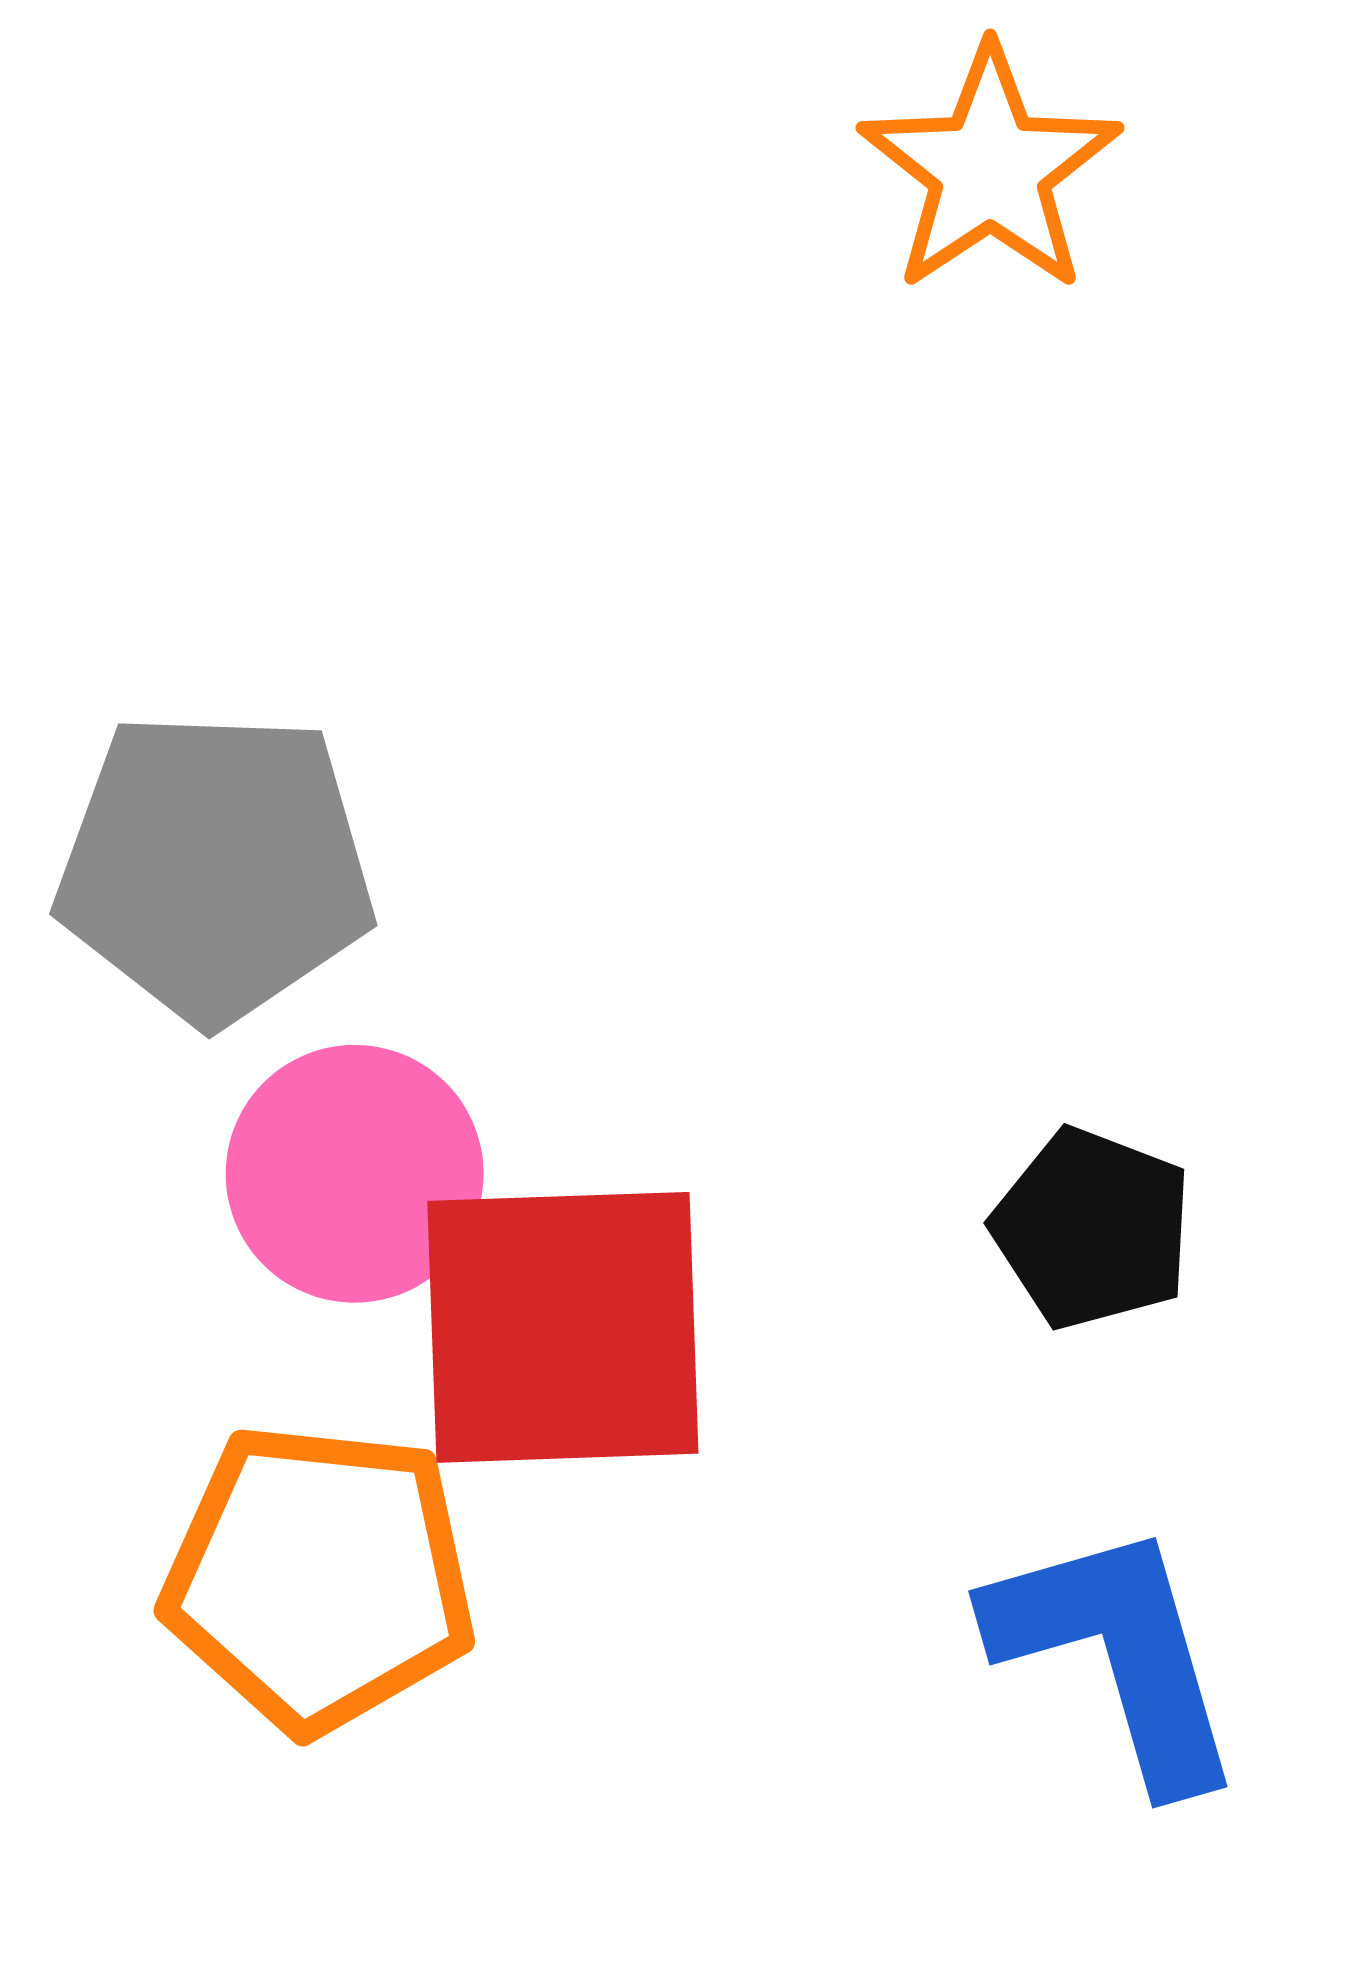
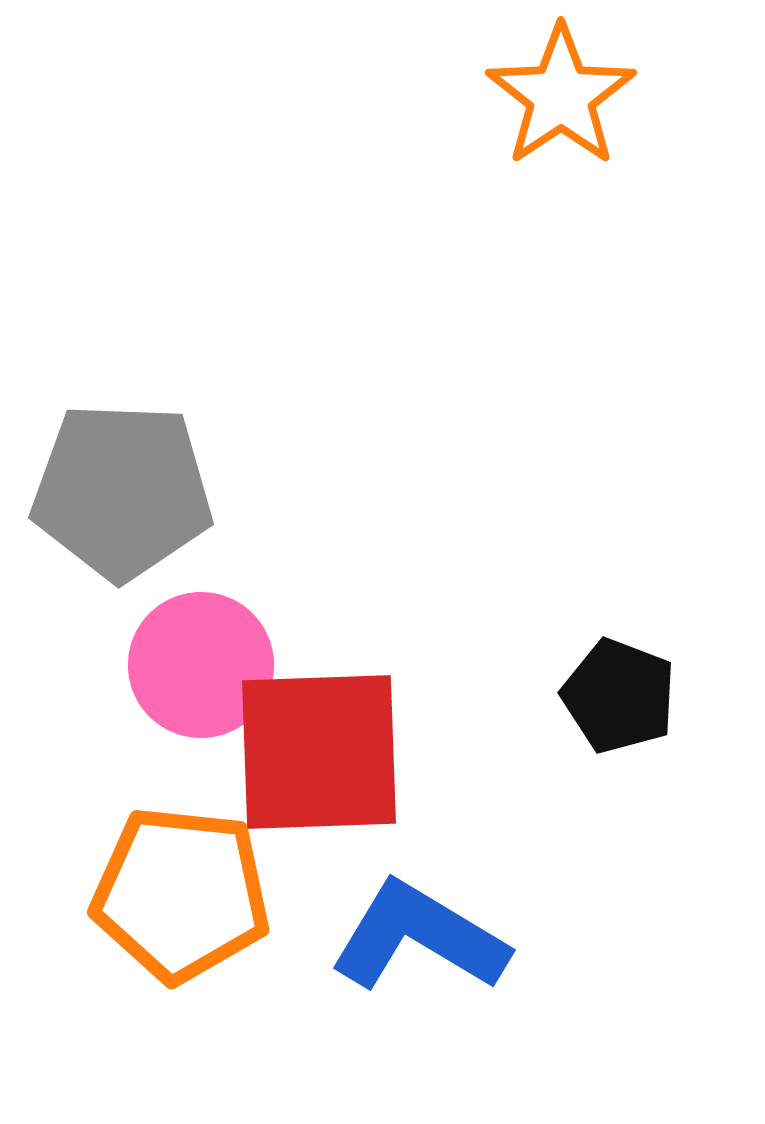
blue L-shape: (1117, 1654) -> (419, 937), moved, turned -43

